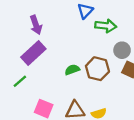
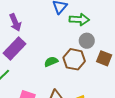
gray circle: (122, 50) -> (87, 41), moved

